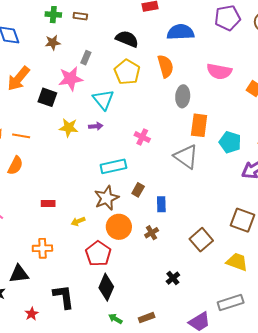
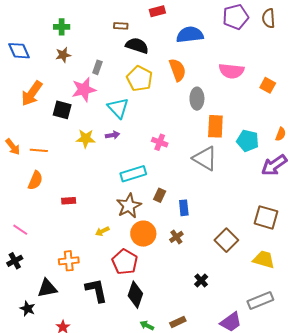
brown rectangle: (80, 16) -> (121, 26), moved
red rectangle: (48, 204) -> (69, 201), moved
black L-shape: (64, 297) -> (96, 290), moved

